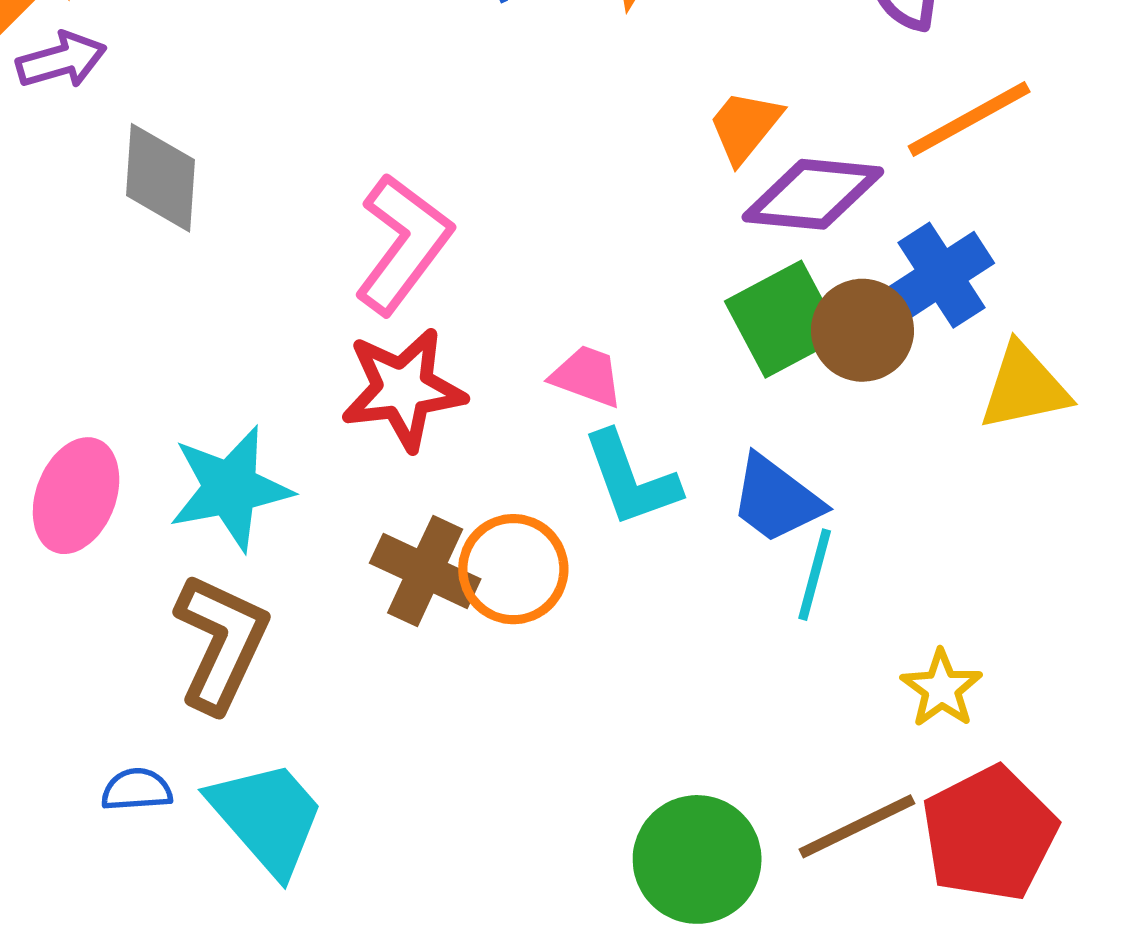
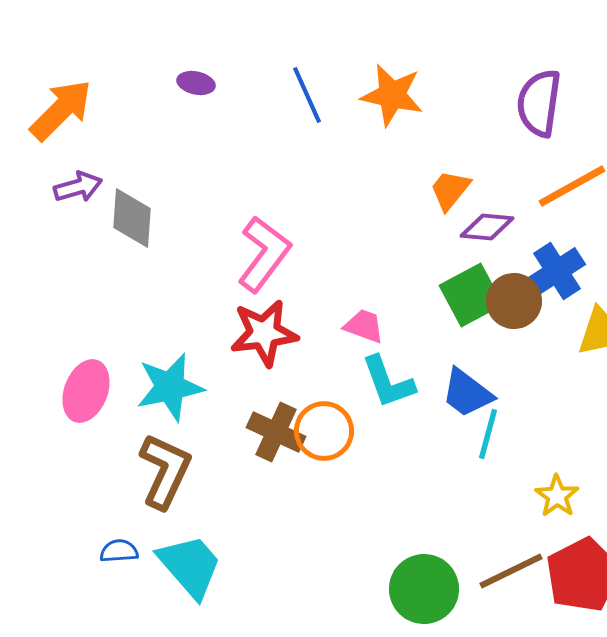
purple arrow: (61, 60) -> (78, 187), moved
purple diamond: (813, 194) -> (487, 227), size x0.7

